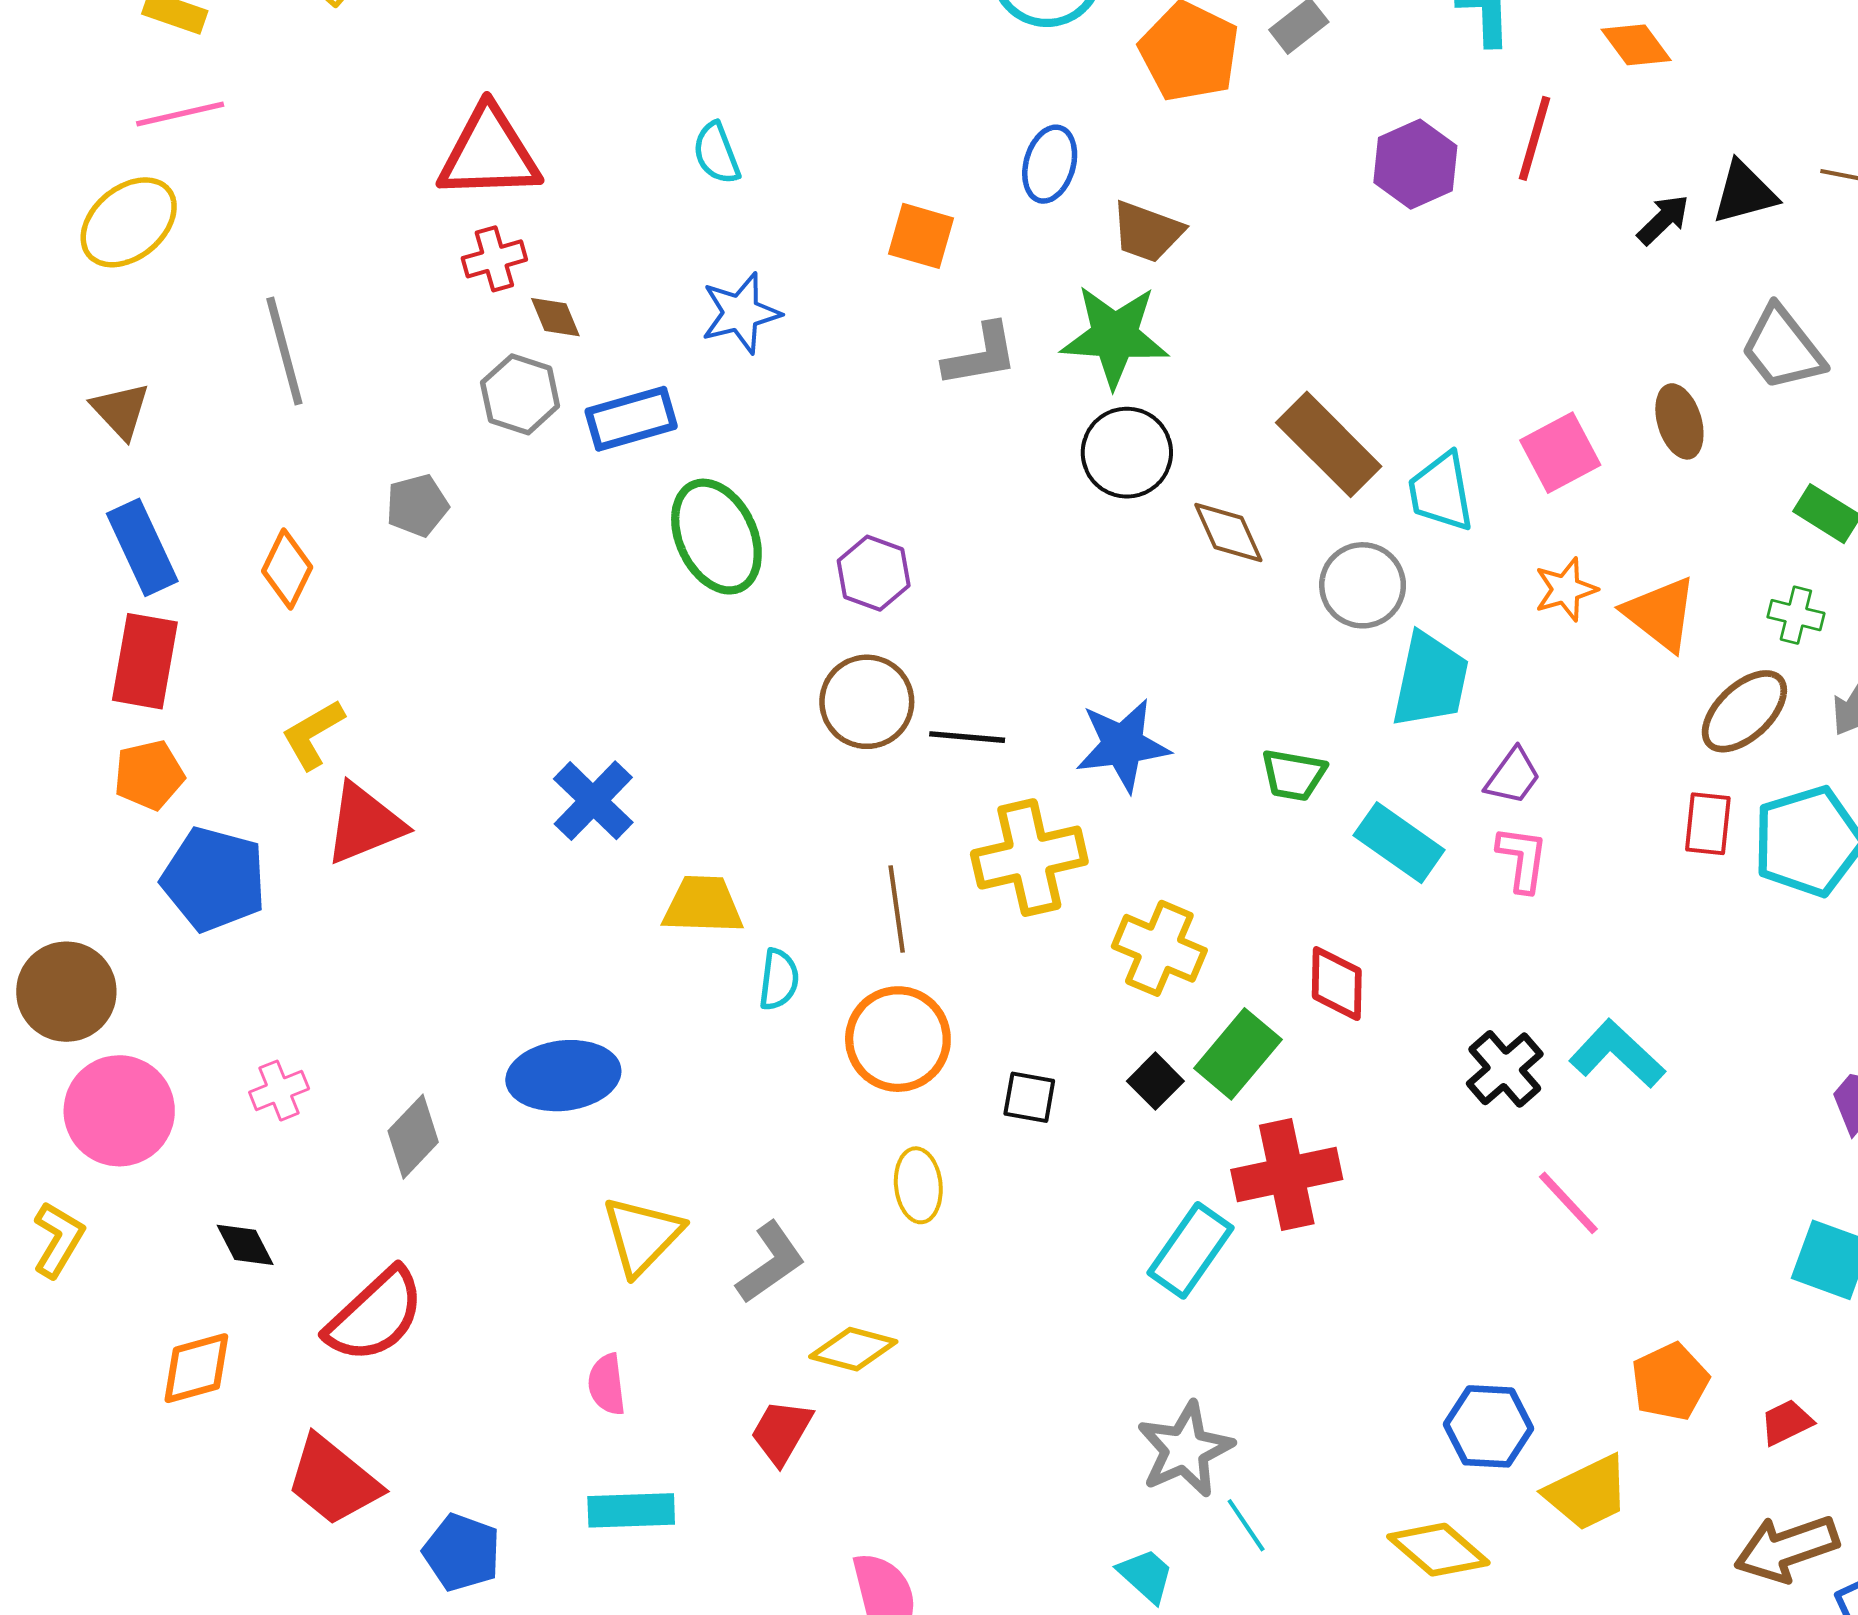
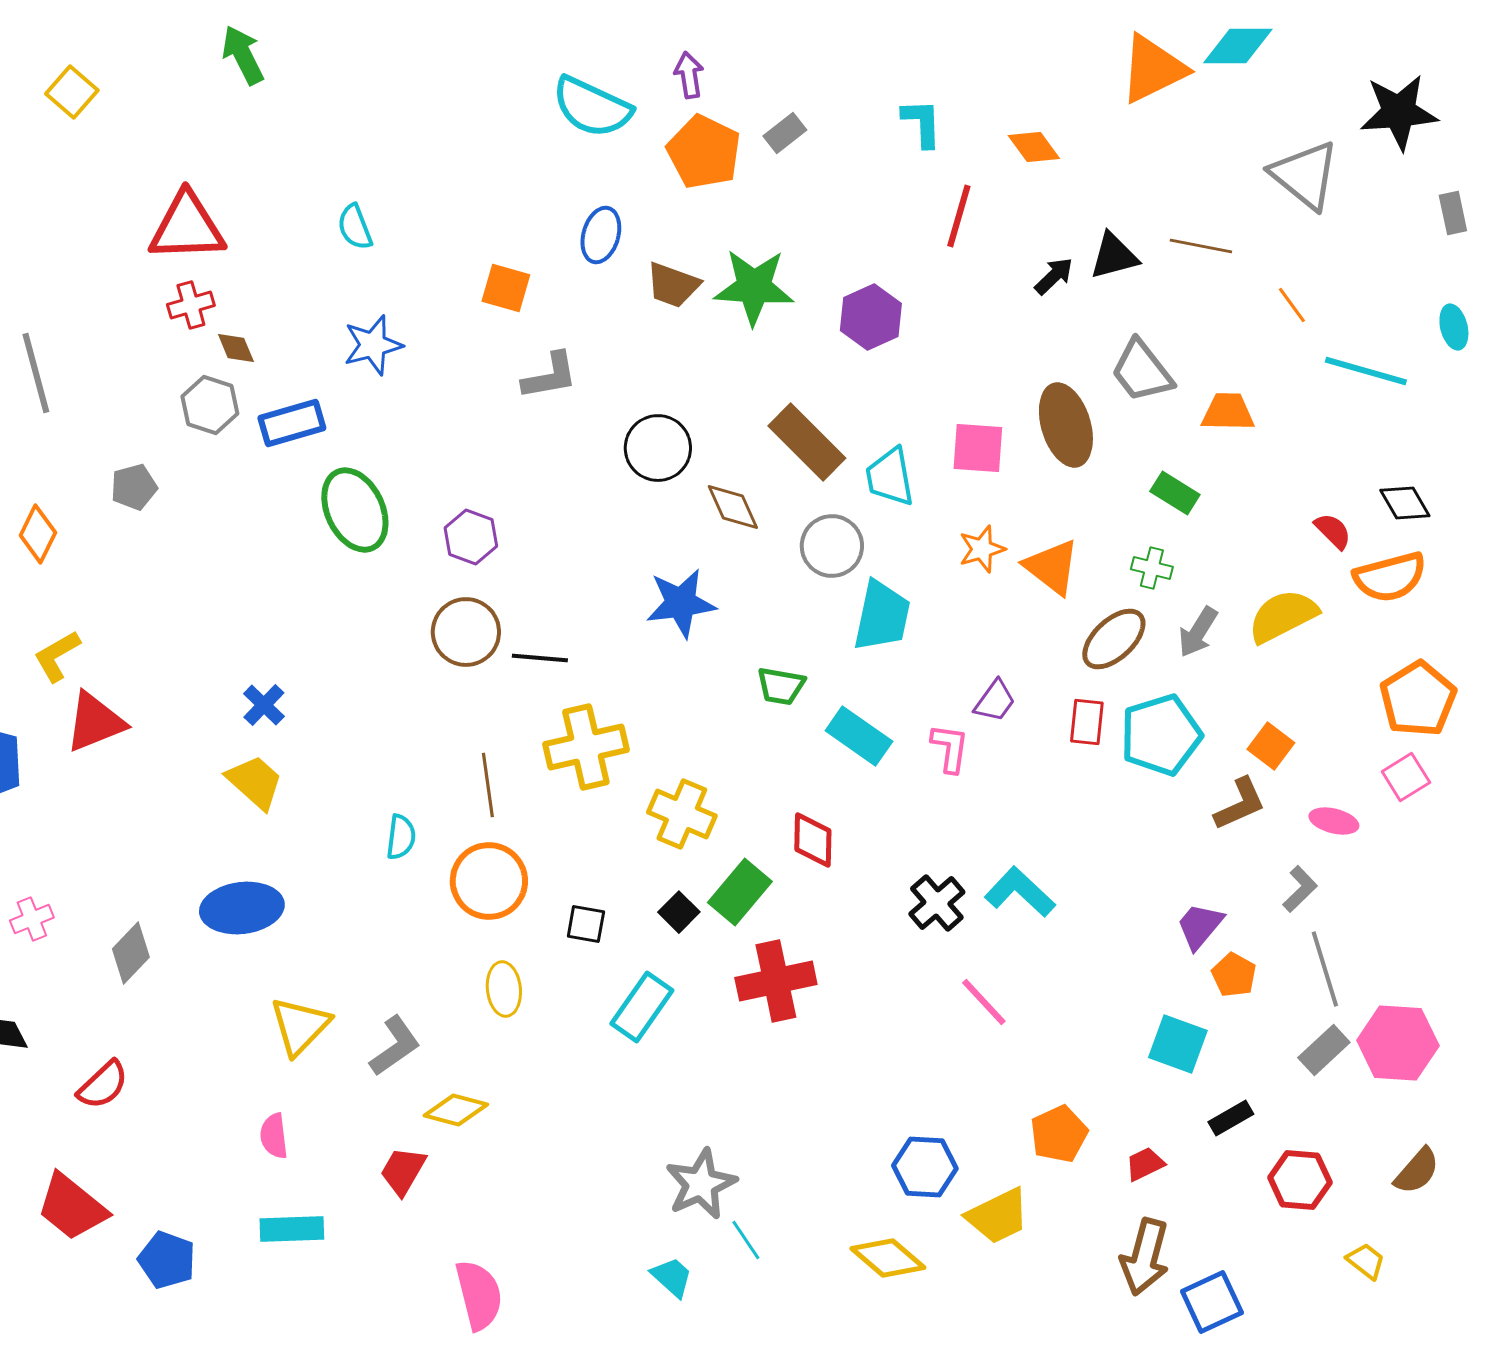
purple hexagon: (1415, 164) -> (871, 317), moved
green star: (1115, 336) -> (754, 287), moved
brown ellipse: (1679, 421) -> (1066, 425), size x1.5
pink square: (1560, 453) -> (978, 448), turned 32
blue star: (1123, 745) -> (681, 603), moved
purple trapezoid: (1513, 776) -> (995, 701), moved
blue cross: (593, 801) -> (264, 705), size x0.7
yellow trapezoid: (703, 905) -> (255, 782), moved, turned 40
cyan rectangle: (1191, 1250) -> (642, 1007), moved
red semicircle: (375, 1315) -> (103, 1085), size x0.7
brown arrow: (1786, 1548) -> (1145, 1257), turned -56

